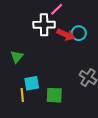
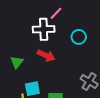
red arrow: (66, 35) -> (46, 56), moved

